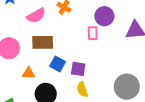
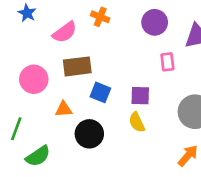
pink rectangle: (93, 33) -> (167, 62), moved
purple square: (78, 69) -> (140, 96), moved

